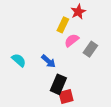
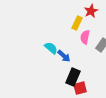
pink semicircle: (72, 40) -> (85, 37), turned -40
cyan semicircle: (19, 60) -> (51, 48), moved

